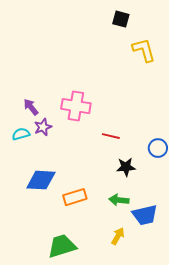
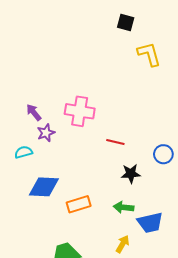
cyan semicircle: (21, 134) -> (23, 152), moved

